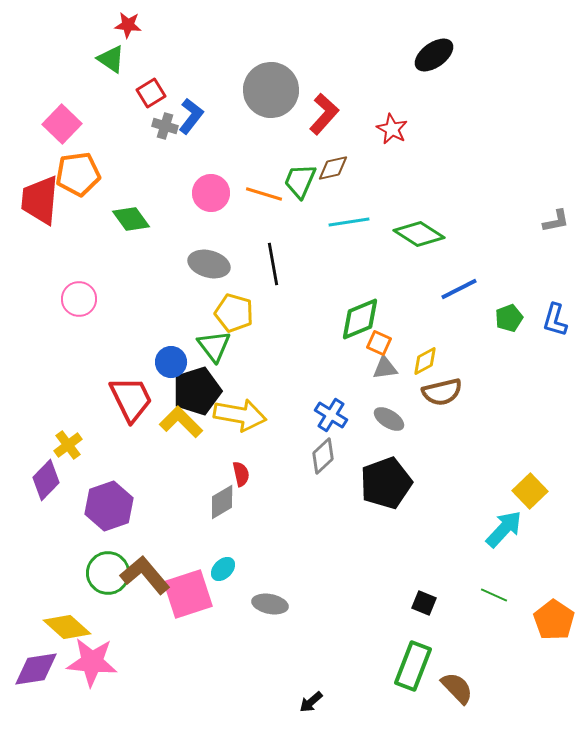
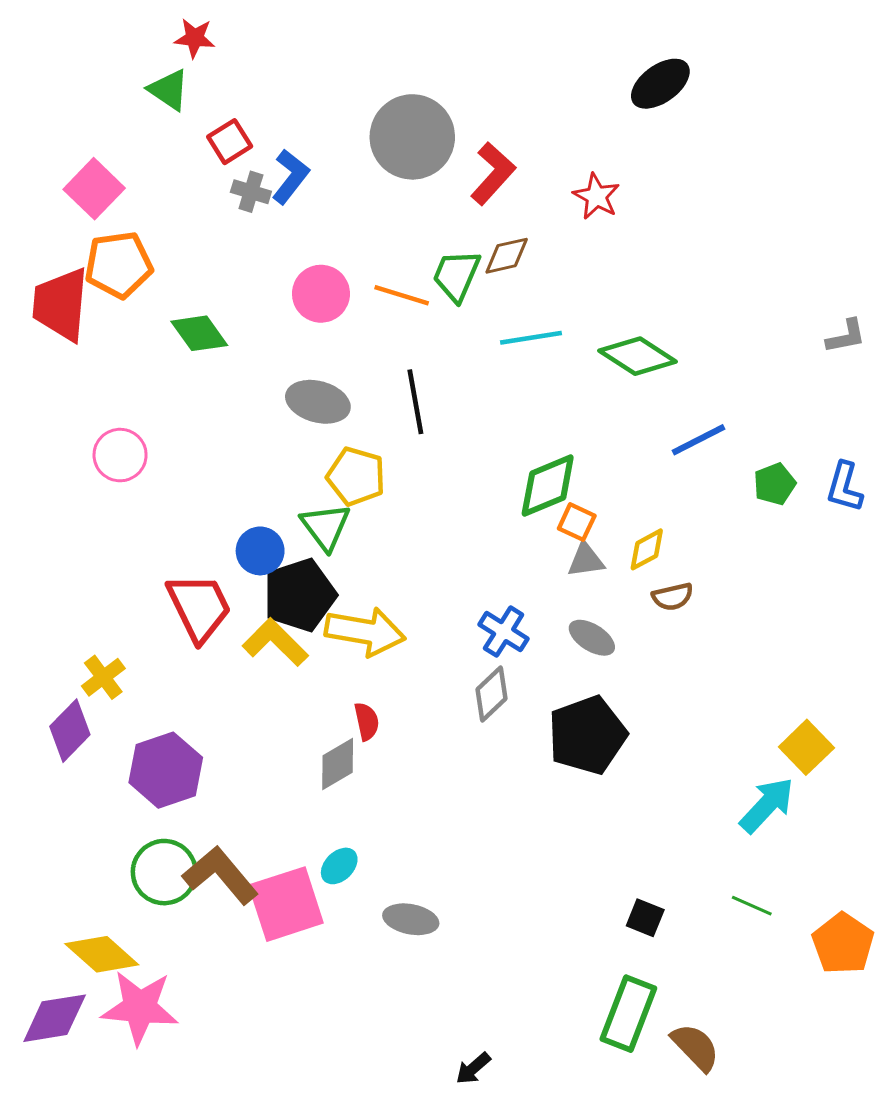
brown semicircle: (442, 392) -> (673, 597), size x0.7

